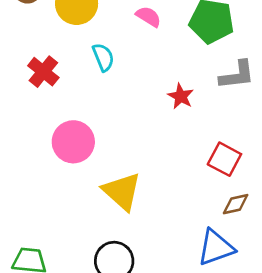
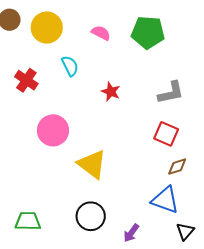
gray L-shape: (237, 75) -> (171, 93), moved
red star: (181, 96) -> (111, 92), moved
blue triangle: (216, 248) -> (165, 200), turned 44

